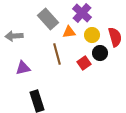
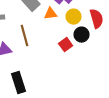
brown line: (57, 54) -> (25, 36), moved

